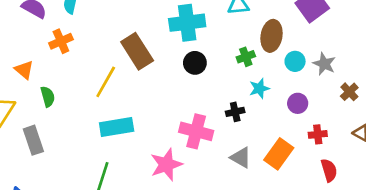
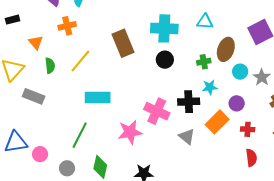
yellow line: (106, 82) -> (80, 61), moved
black cross: (235, 112) -> (189, 102), size x1.5
gray rectangle: (33, 140) -> (34, 96), turned -60
orange rectangle: (279, 154) -> (217, 122), moved

